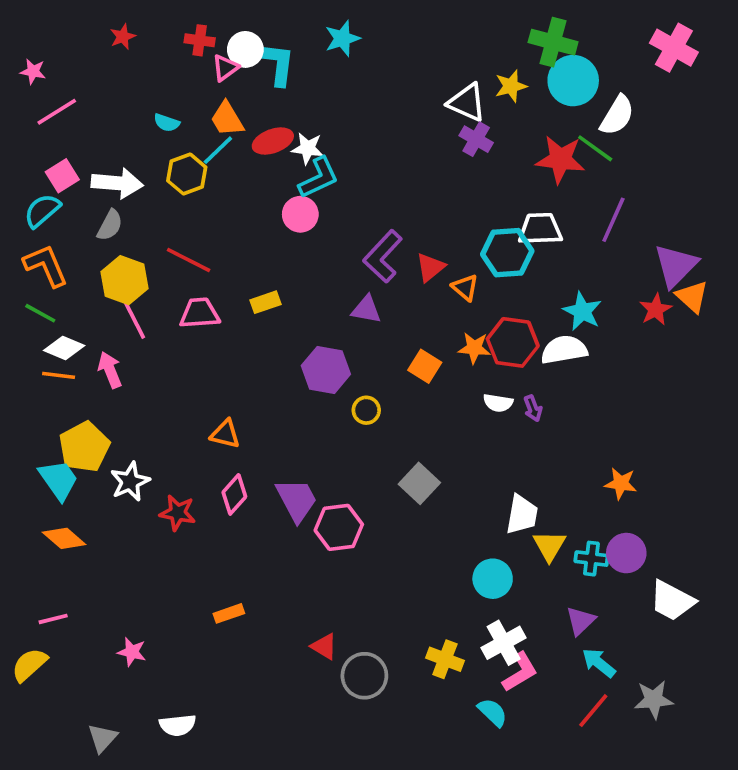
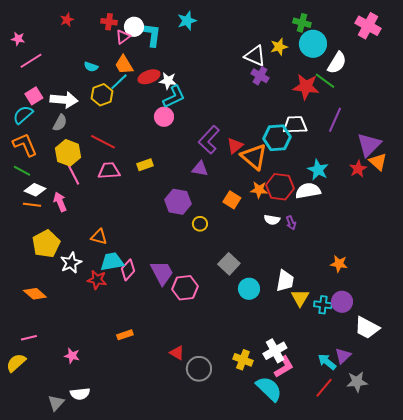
green cross: (553, 42) -> (302, 23), size x0.7
orange triangle: (465, 288) -> (254, 157), size x1.8
orange triangle: (225, 434) -> (99, 237), moved
cyan trapezoid: (59, 480) -> (112, 262), moved, turned -65
cyan circle: (493, 579) -> (249, 289), moved
purple triangle: (580, 621) -> (343, 356), moved
cyan semicircle: (493, 712) -> (269, 389), size x1.6
white semicircle: (178, 725) -> (80, 394), moved

